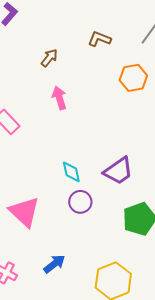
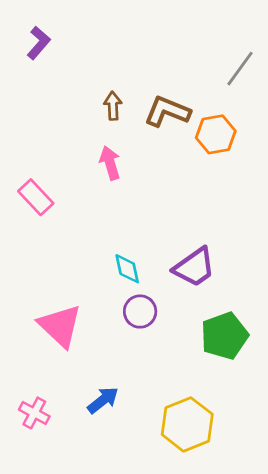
brown L-shape: (99, 39) -> (167, 111), moved, size x1.4
brown arrow: (49, 58) -> (113, 106), moved, turned -42

